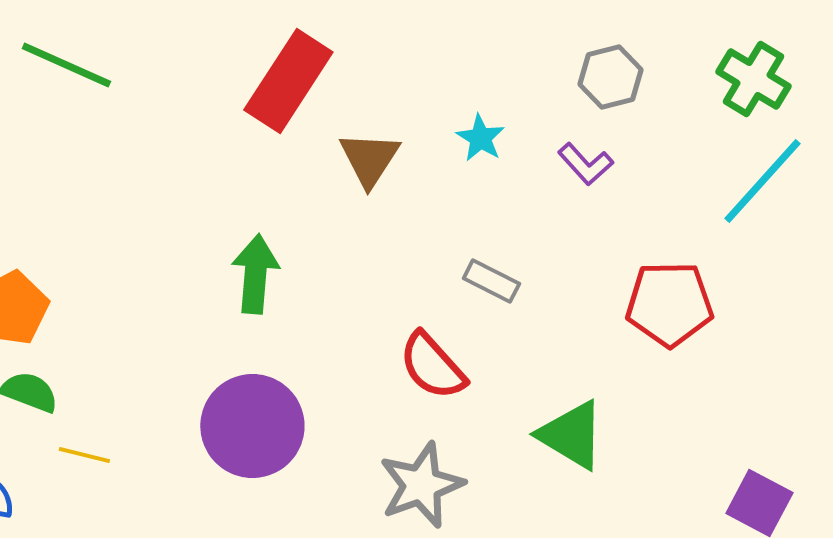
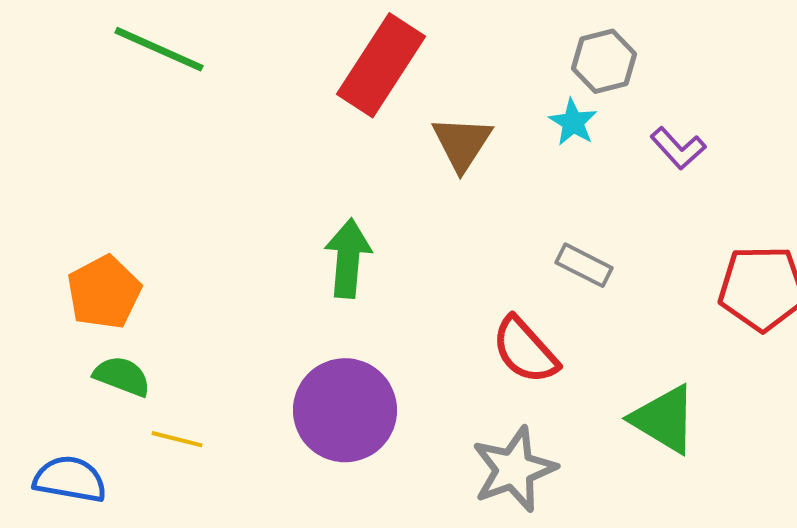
gray hexagon: (610, 77) -> (604, 61), moved

